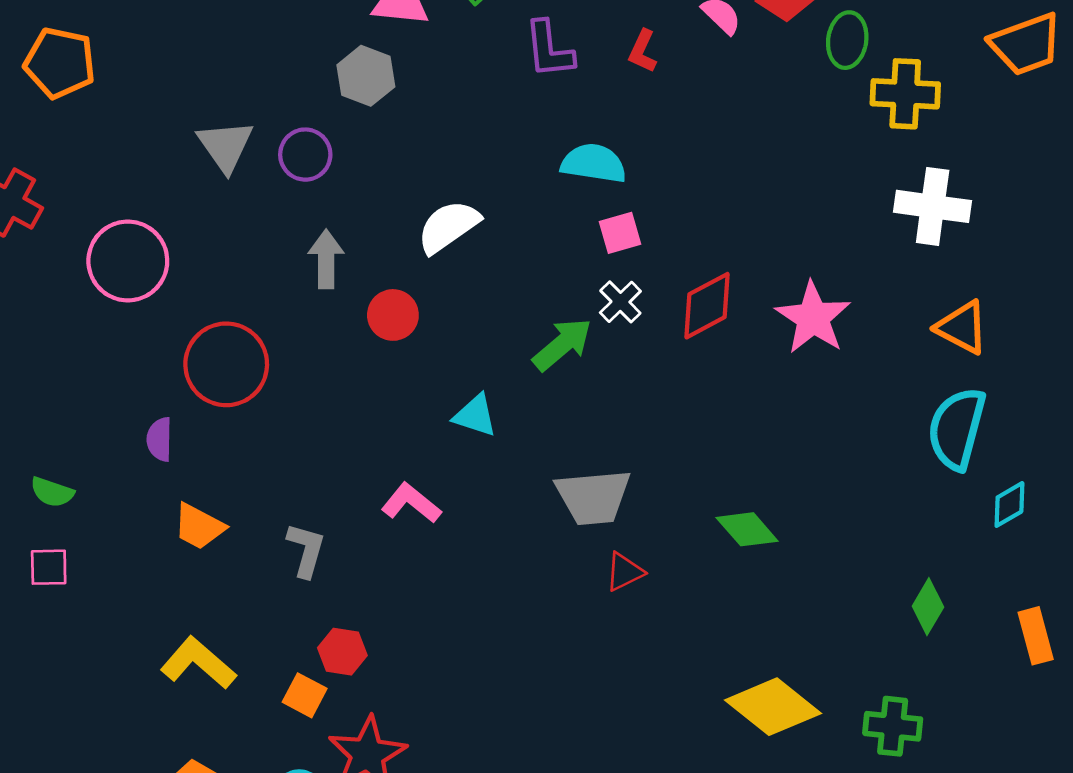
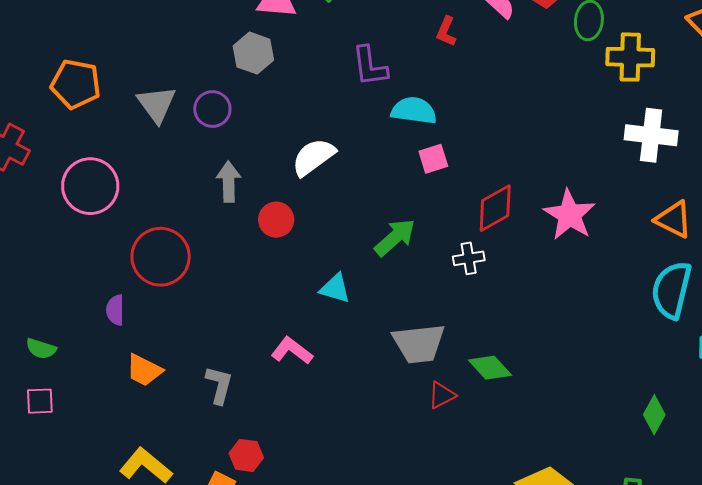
purple L-shape: (549, 49) -> (370, 66), moved
orange pentagon: (60, 63) -> (76, 84), moved
white cross: (620, 302) -> (469, 258), moved, turned 36
green diamond: (747, 529) -> (490, 368), moved

